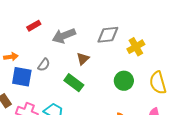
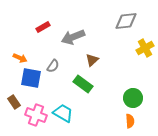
gray diamond: (108, 35) -> (126, 21), moved
orange arrow: (11, 57) -> (20, 58), turned 32
green circle: (124, 81) -> (133, 98), moved

